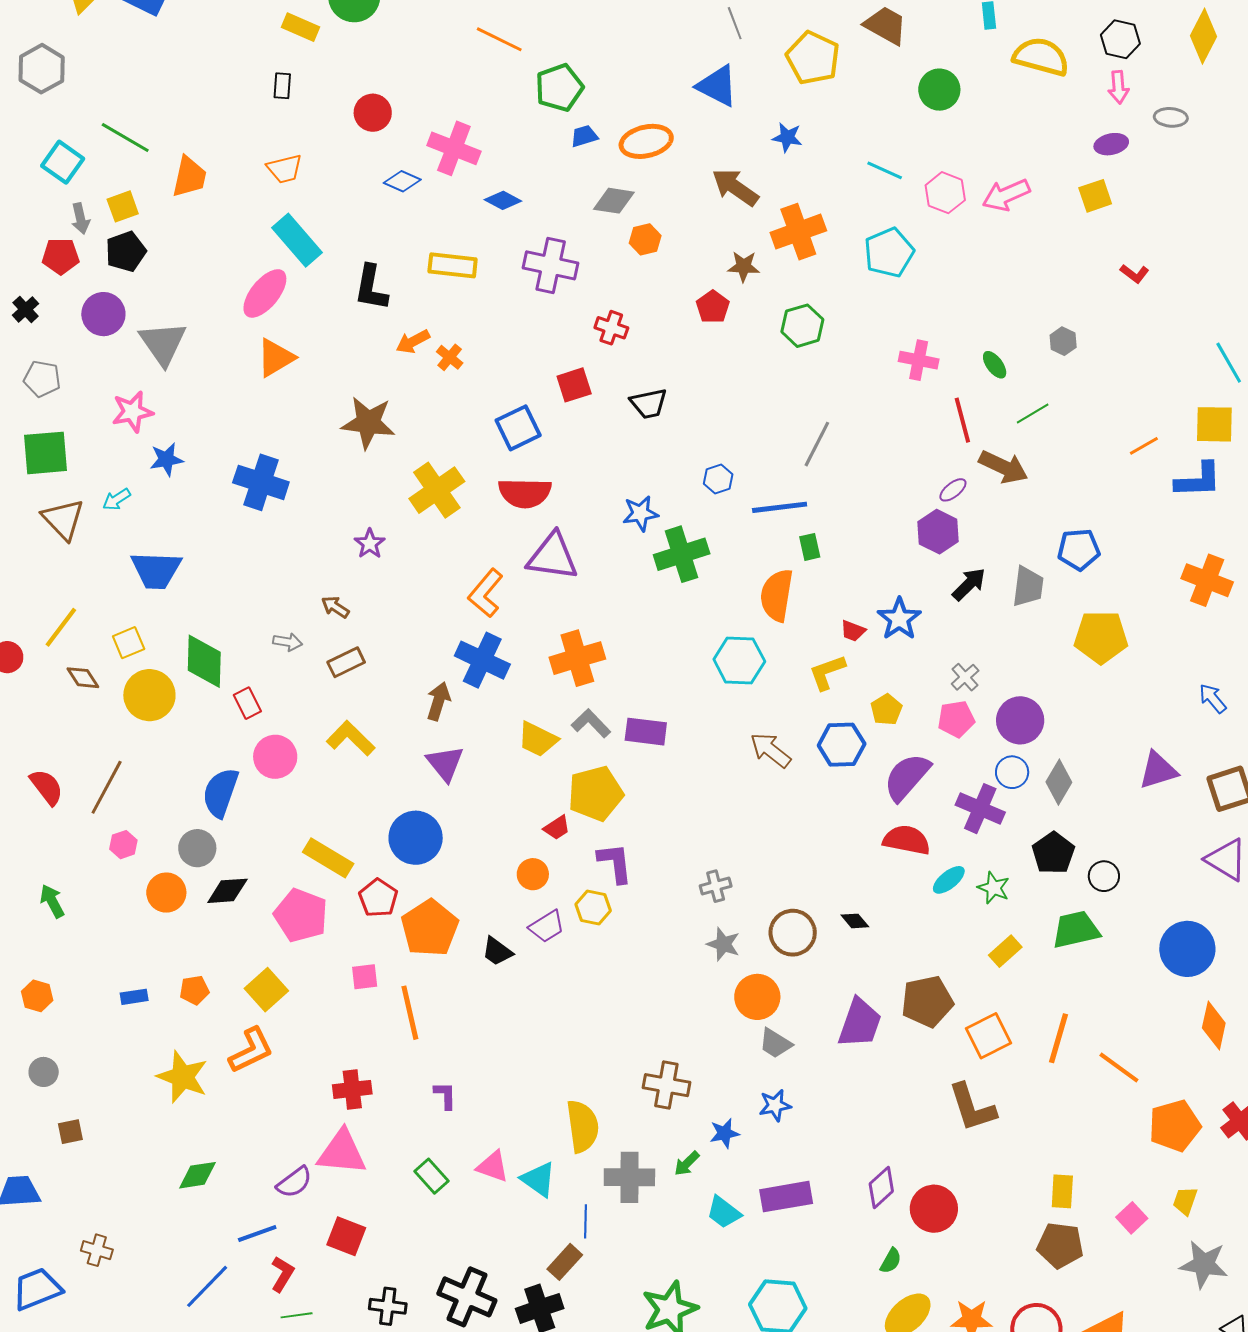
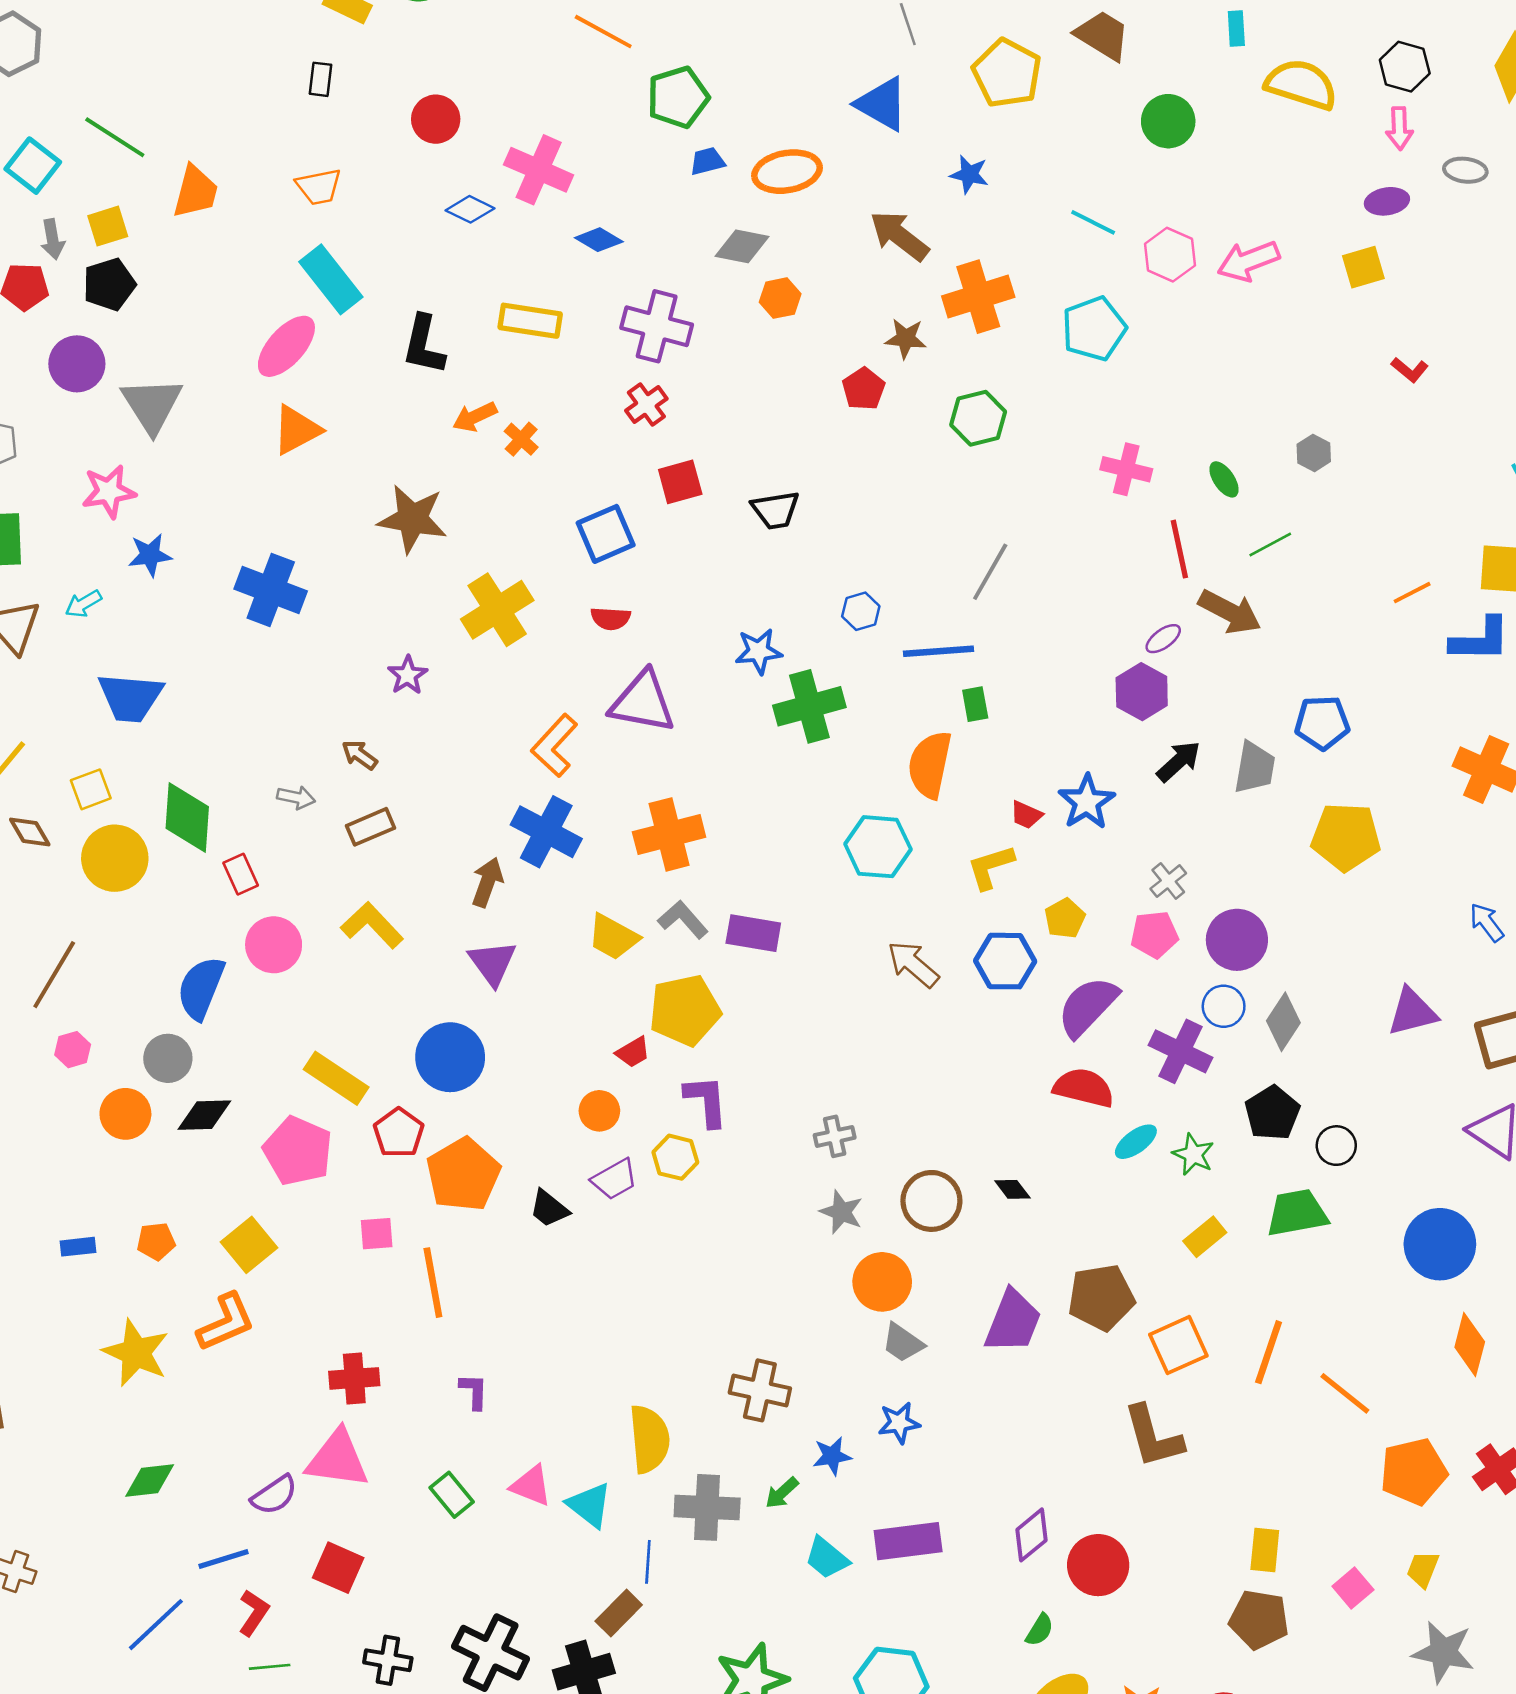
red cross: (611, 328) -> (646, 405), moved, turned 32
red semicircle: (525, 493) -> (611, 618), size x0.6

